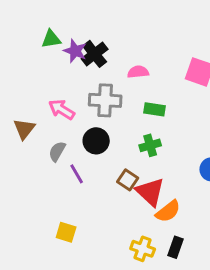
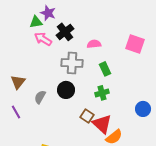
purple star: (75, 51) -> (48, 13), moved
pink arrow: (62, 109) -> (43, 39), moved
green rectangle: (155, 109) -> (105, 69), turned 56
purple line: (77, 174) -> (16, 112), moved

